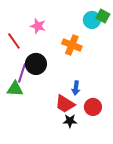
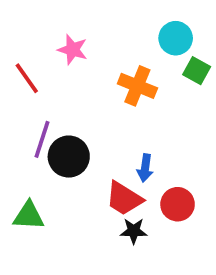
green square: (103, 16) -> (197, 71), moved
black circle: (36, 64) -> (69, 157), moved
green triangle: (15, 89) -> (29, 216), moved

